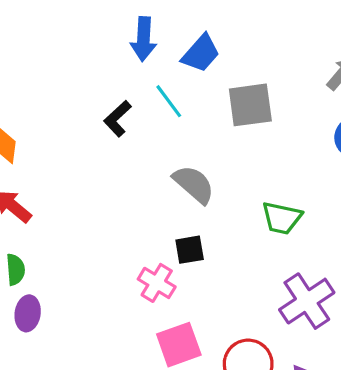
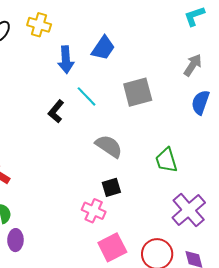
blue trapezoid: (201, 53) -> (103, 48), moved
green trapezoid: (282, 218) -> (166, 160), turned 68

